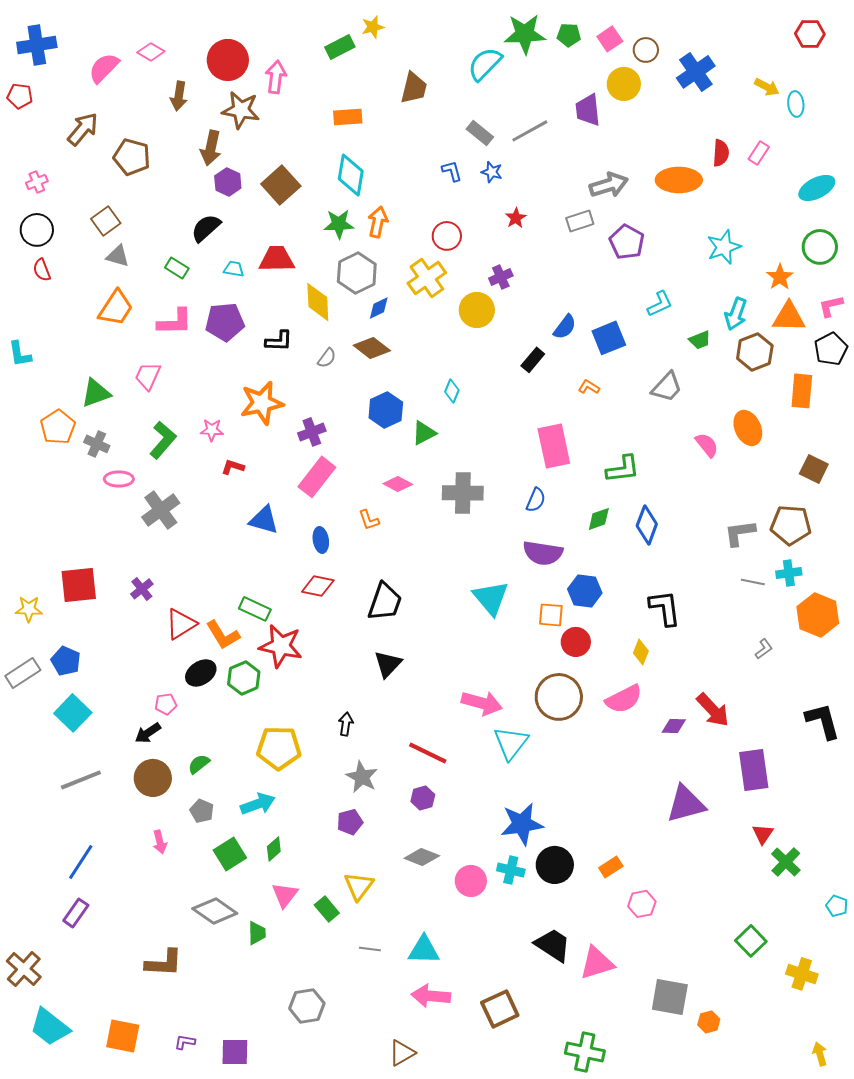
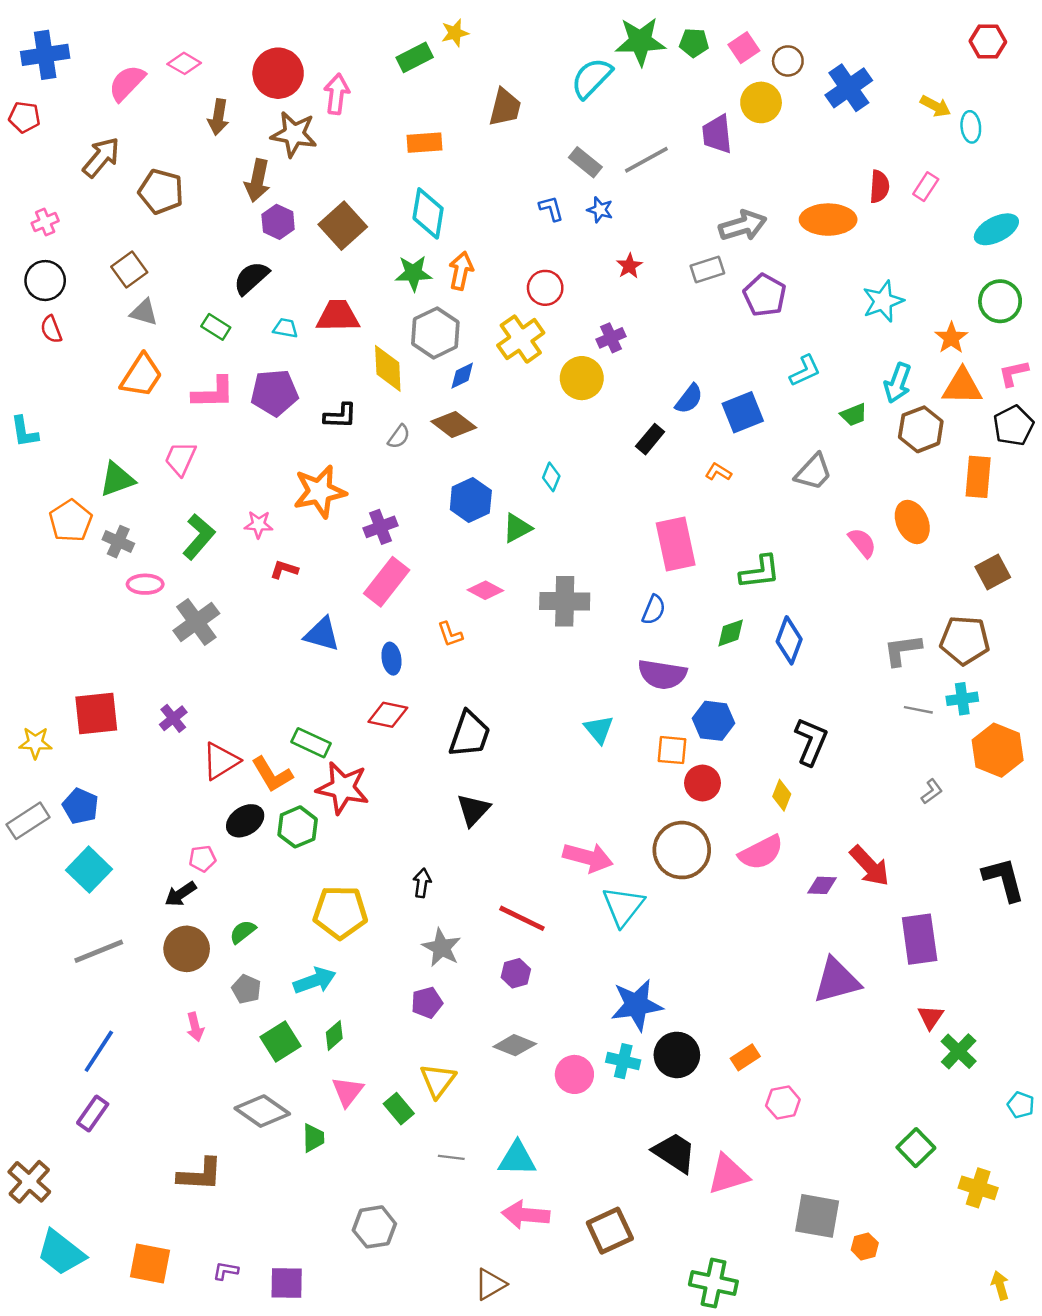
brown square: (814, 469) -> (993, 572), turned 36
cyan triangle: (491, 598) -> (599, 729), size x0.7
black L-shape: (665, 608) -> (811, 742), turned 30

